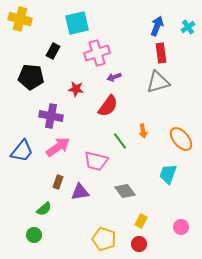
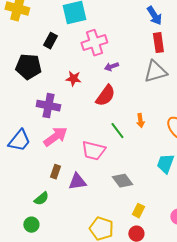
blue arrow: (157, 26) -> (154, 16), turned 126

